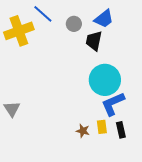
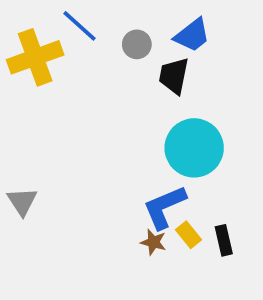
blue L-shape: (113, 104) -> (165, 207), moved
yellow rectangle: (102, 127) -> (189, 235), turned -32

